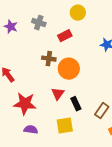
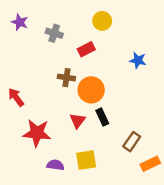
purple star: (11, 27) -> (20, 22), moved
black rectangle: (76, 104) -> (102, 117), moved
purple semicircle: (31, 130) -> (55, 165), moved

